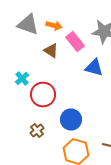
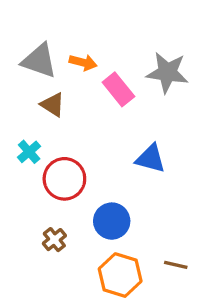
brown triangle: (51, 50) -> (53, 105), moved
blue triangle: (94, 68) -> (151, 159), moved

